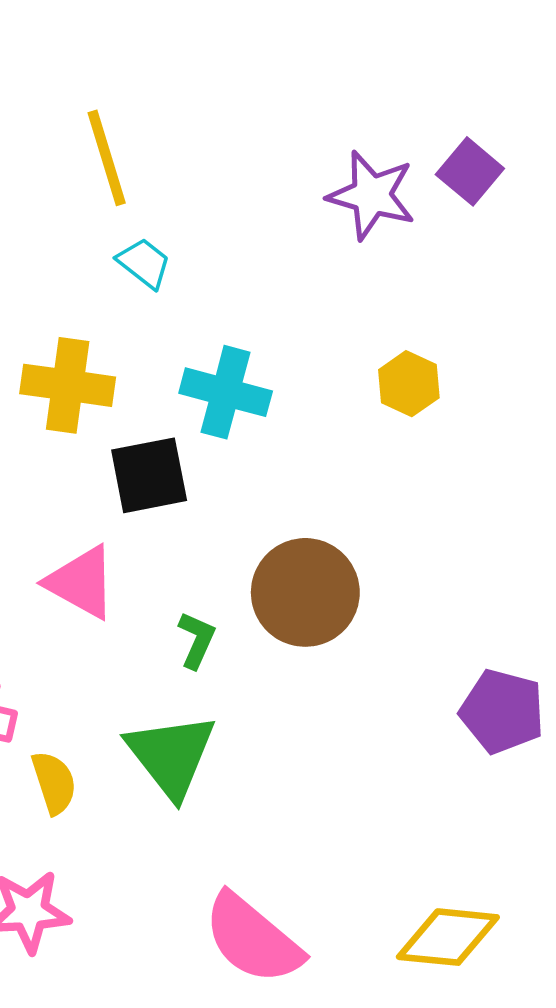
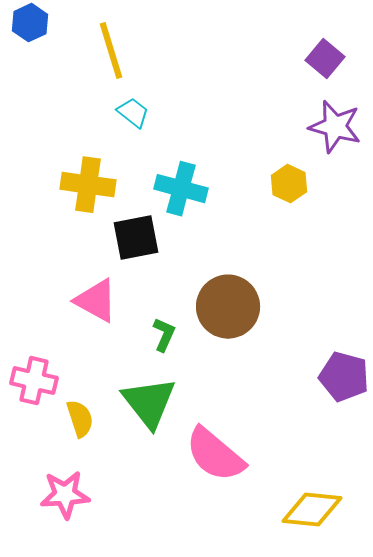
purple star: (372, 195) -> (335, 127), moved
pink semicircle: (253, 939) -> (215, 455), moved

